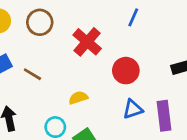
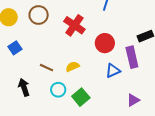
brown line: (32, 74) -> (46, 68), moved
purple rectangle: (164, 116) -> (132, 57), moved

